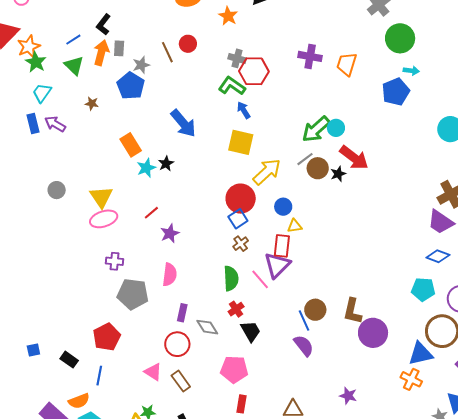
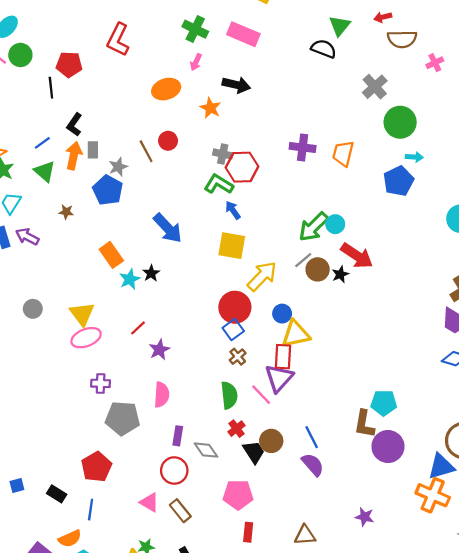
yellow triangle: (295, 226) -> (296, 334), size x1.8
cyan pentagon: (423, 289) -> (384, 403), moved
brown circle: (315, 310) -> (271, 441), moved
orange cross: (411, 379) -> (433, 495), size x1.4

